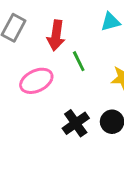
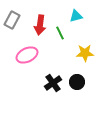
green line: (79, 61) -> (60, 33), moved

